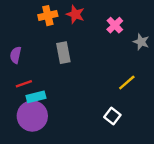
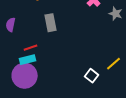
yellow line: (127, 83) -> (114, 64), moved
red line: (24, 84) -> (31, 48), moved

